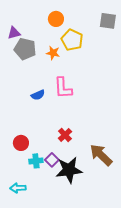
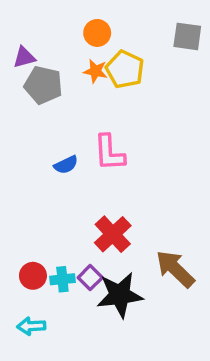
orange star: (53, 53) -> (95, 71), moved
red cross: (65, 135) -> (113, 234), size x1.5
red circle: (21, 143) -> (33, 276), moved

